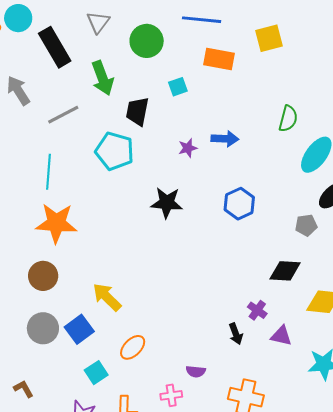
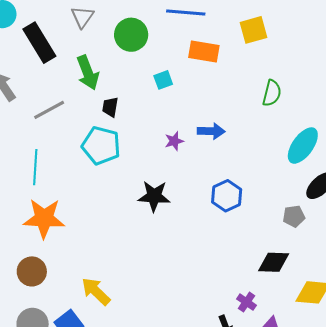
black trapezoid: (137, 111) -> (110, 107), moved, size x0.7
green semicircle: (288, 119) -> (272, 93), moved

